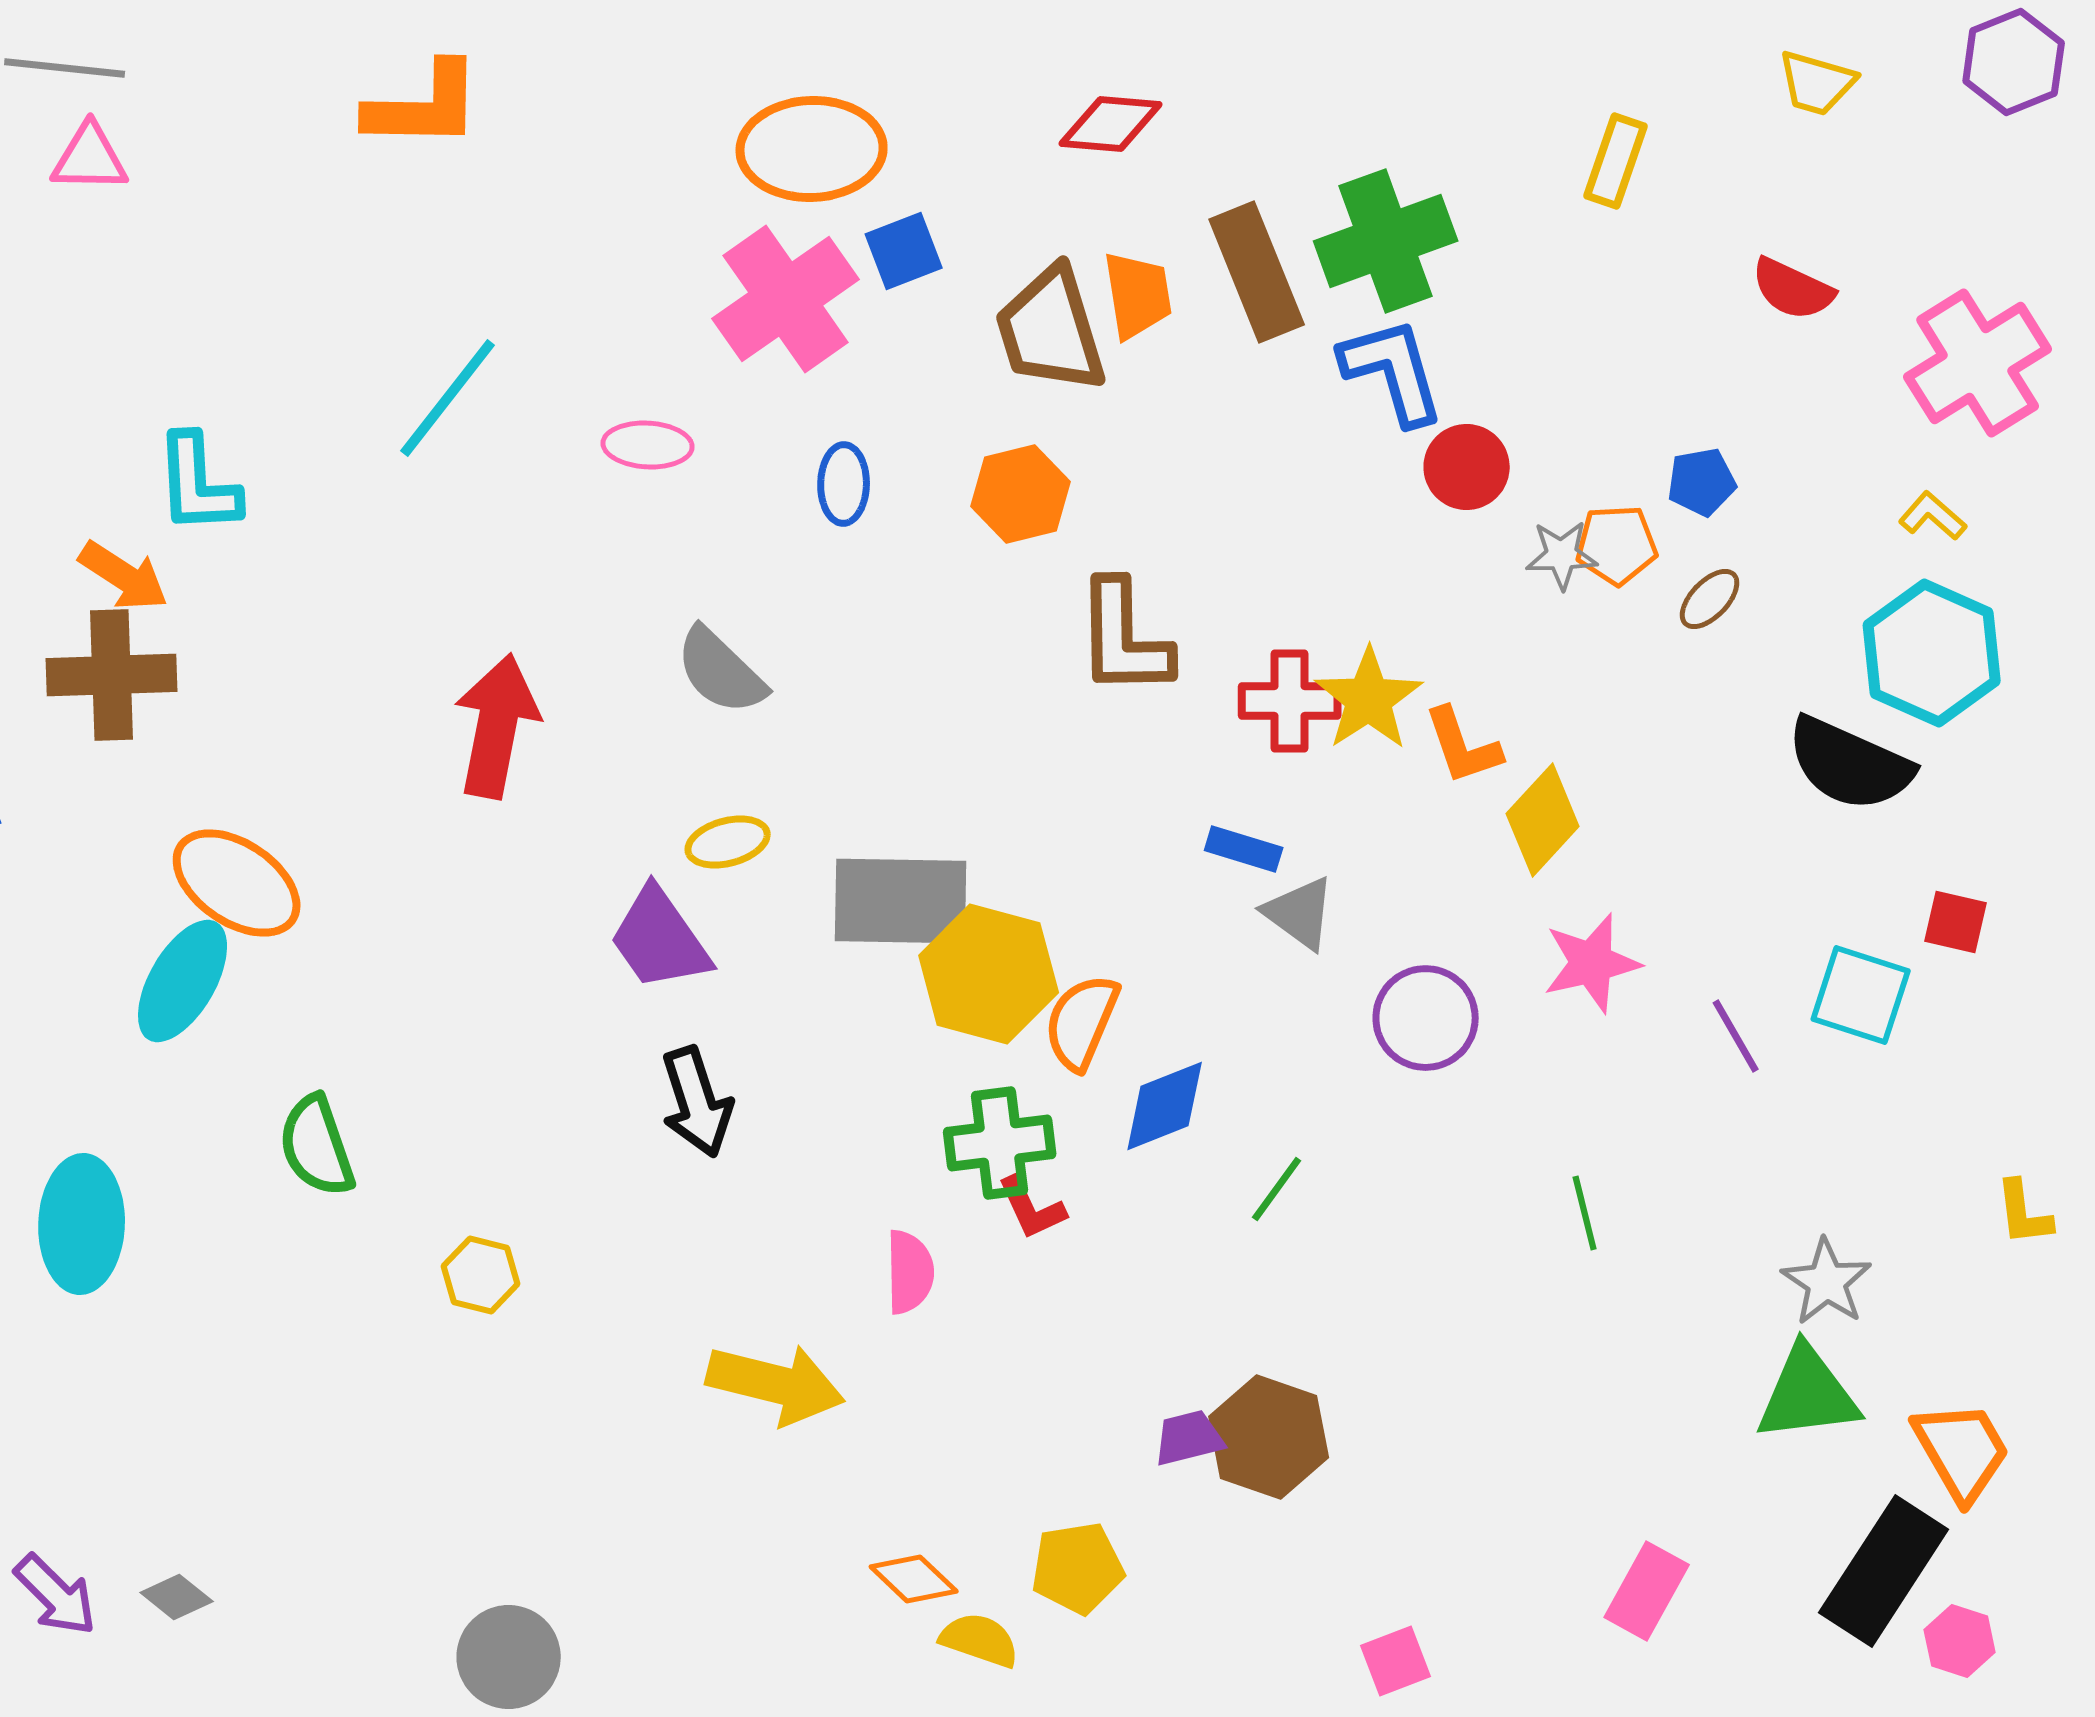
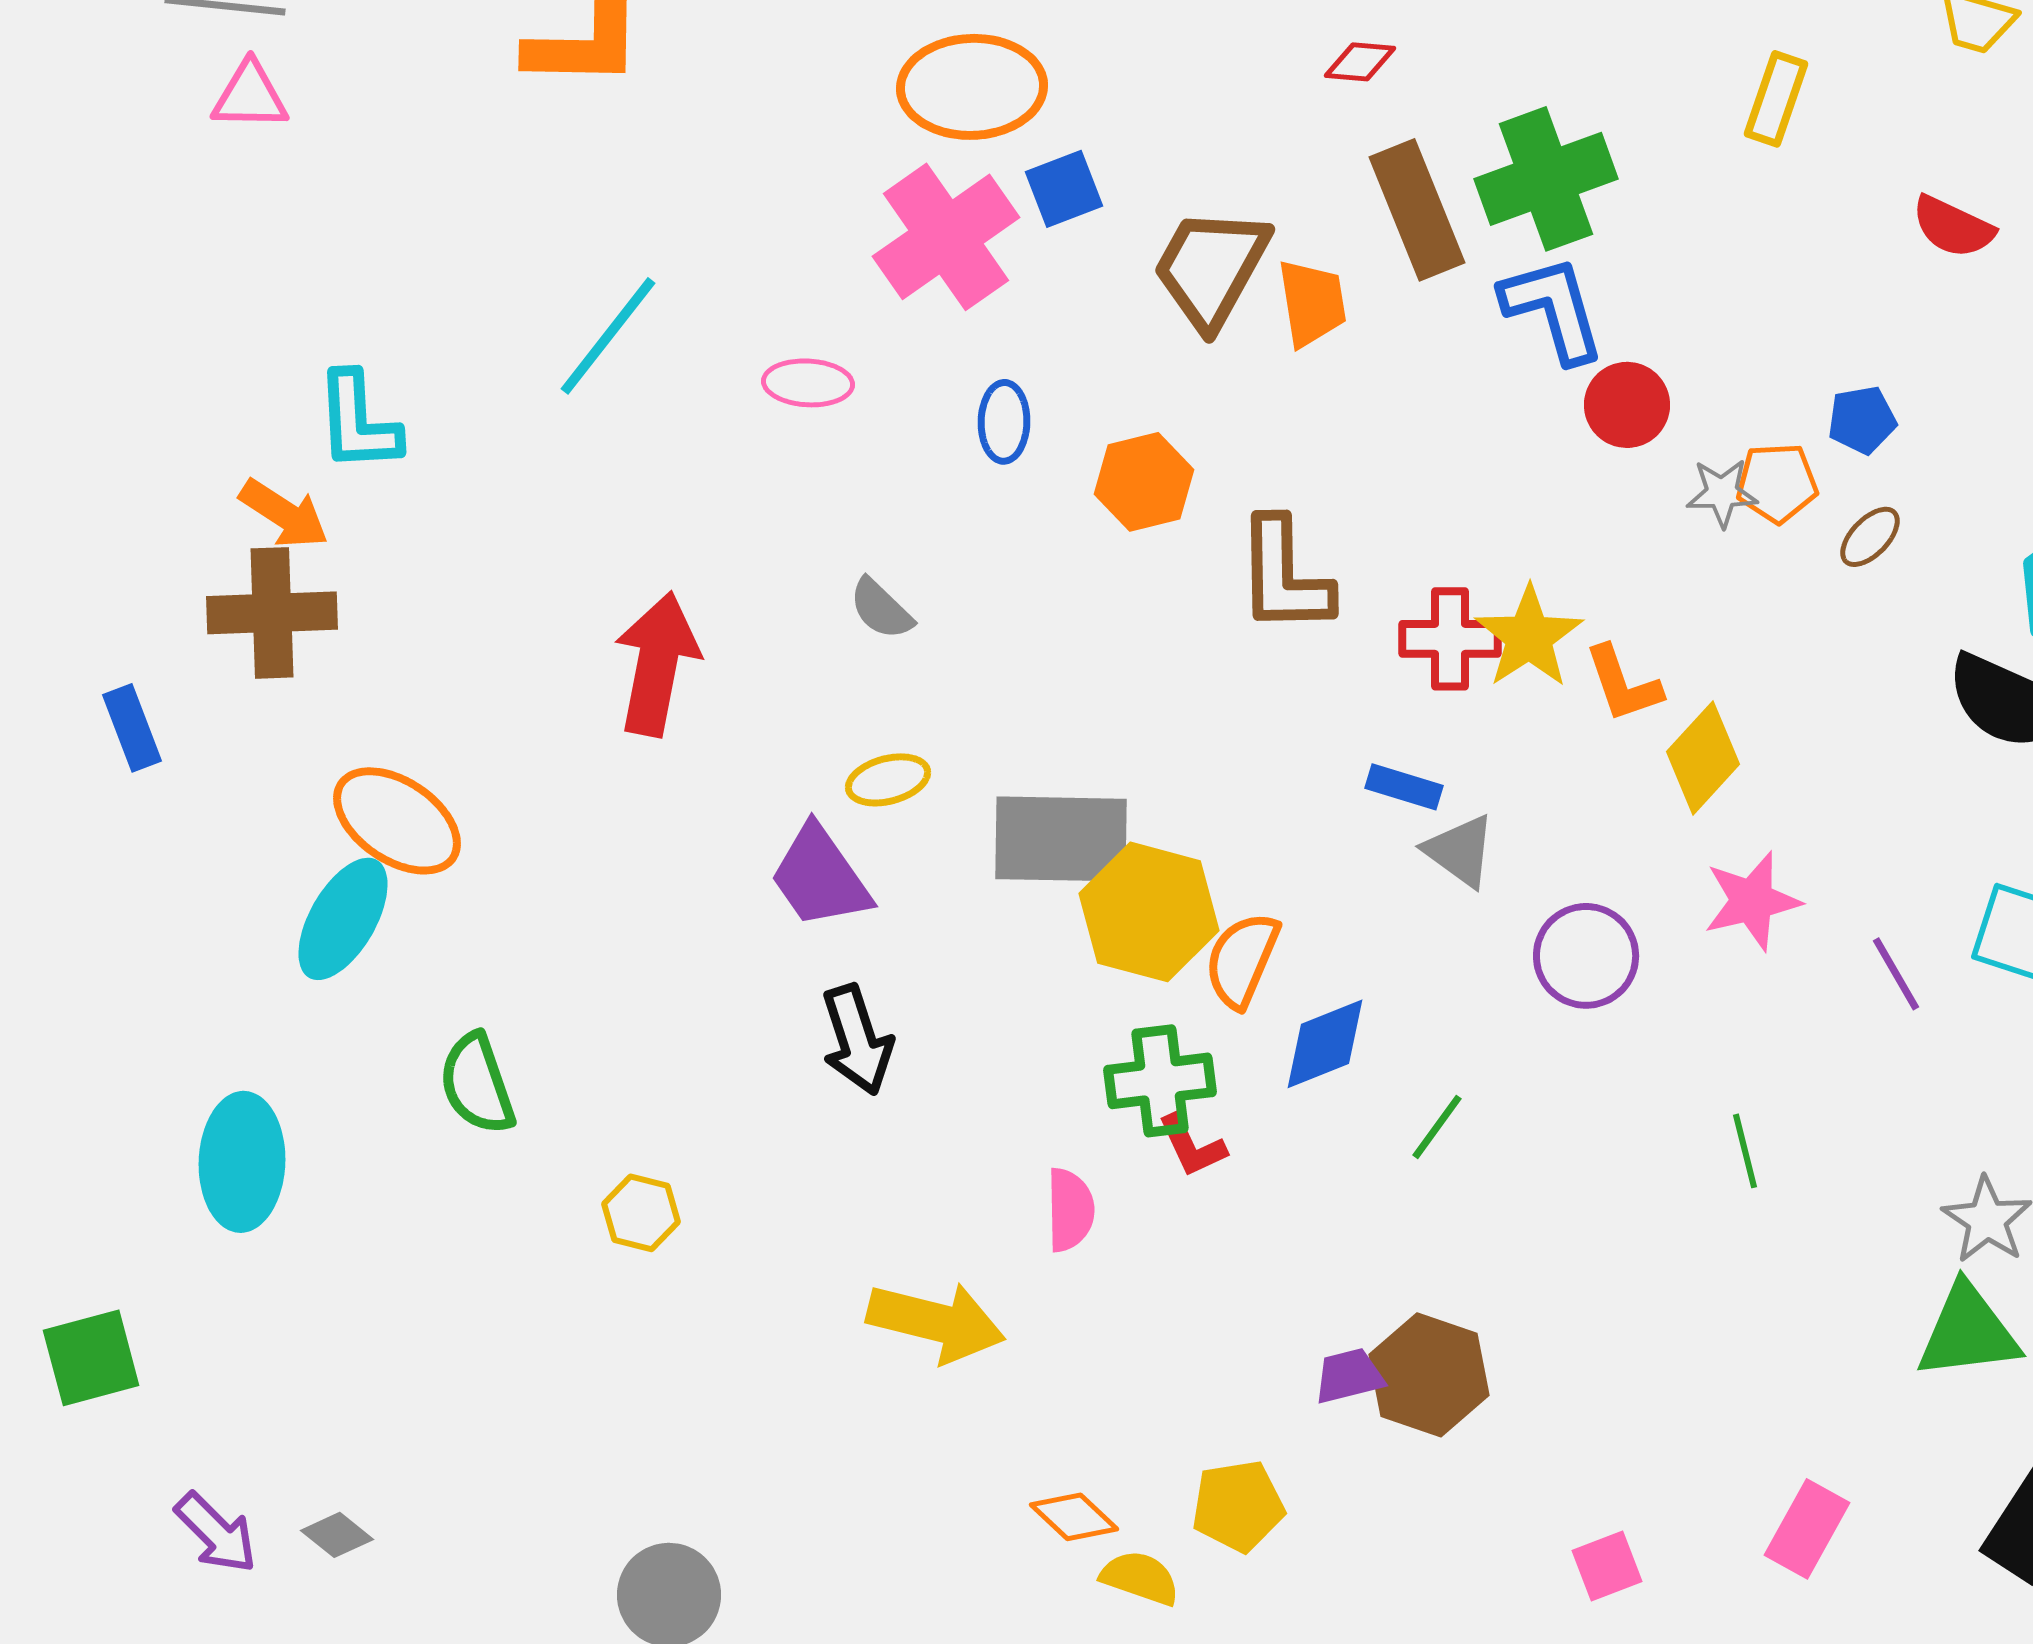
red diamond: (1111, 124) -> (1360, 62), moved, size x0.7
orange trapezoid: (1138, 295) -> (1312, 303), moved
brown trapezoid: (1051, 330) -> (1211, 268), turned 46
orange hexagon: (1021, 494) -> (1144, 482), moved
gray semicircle: (721, 671) -> (881, 609), size x0.7
pink square: (1396, 1661) -> (1607, 1566), moved

